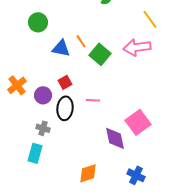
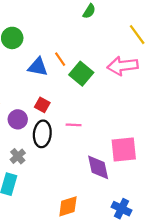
red square: (65, 82) -> (42, 105), turned -32
pink square: (138, 122) -> (124, 149), turned 30
gray cross: (43, 128) -> (18, 156), turned 32

